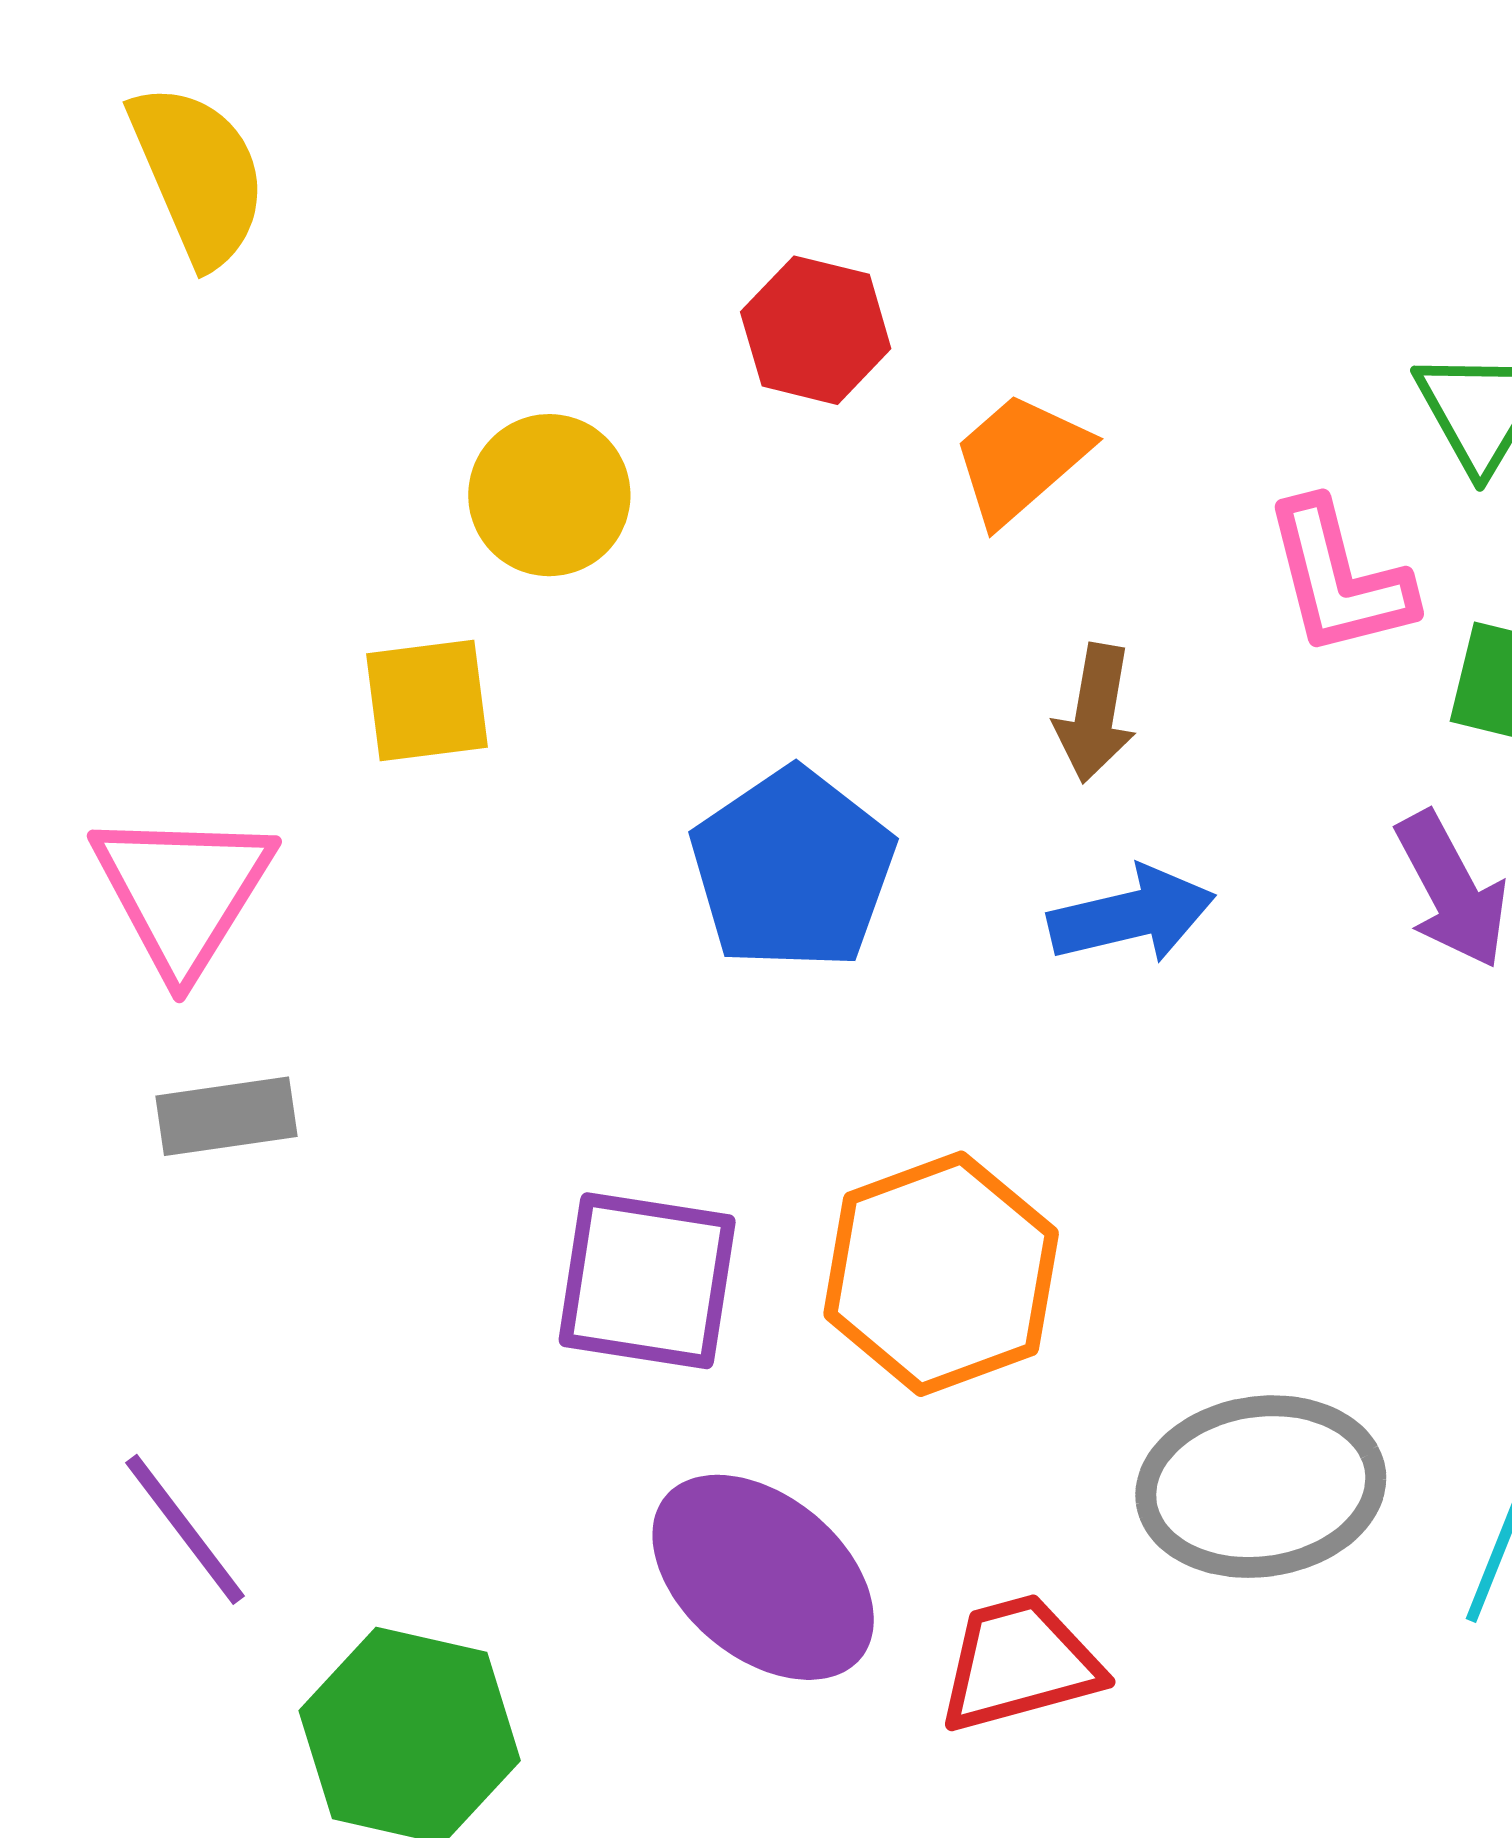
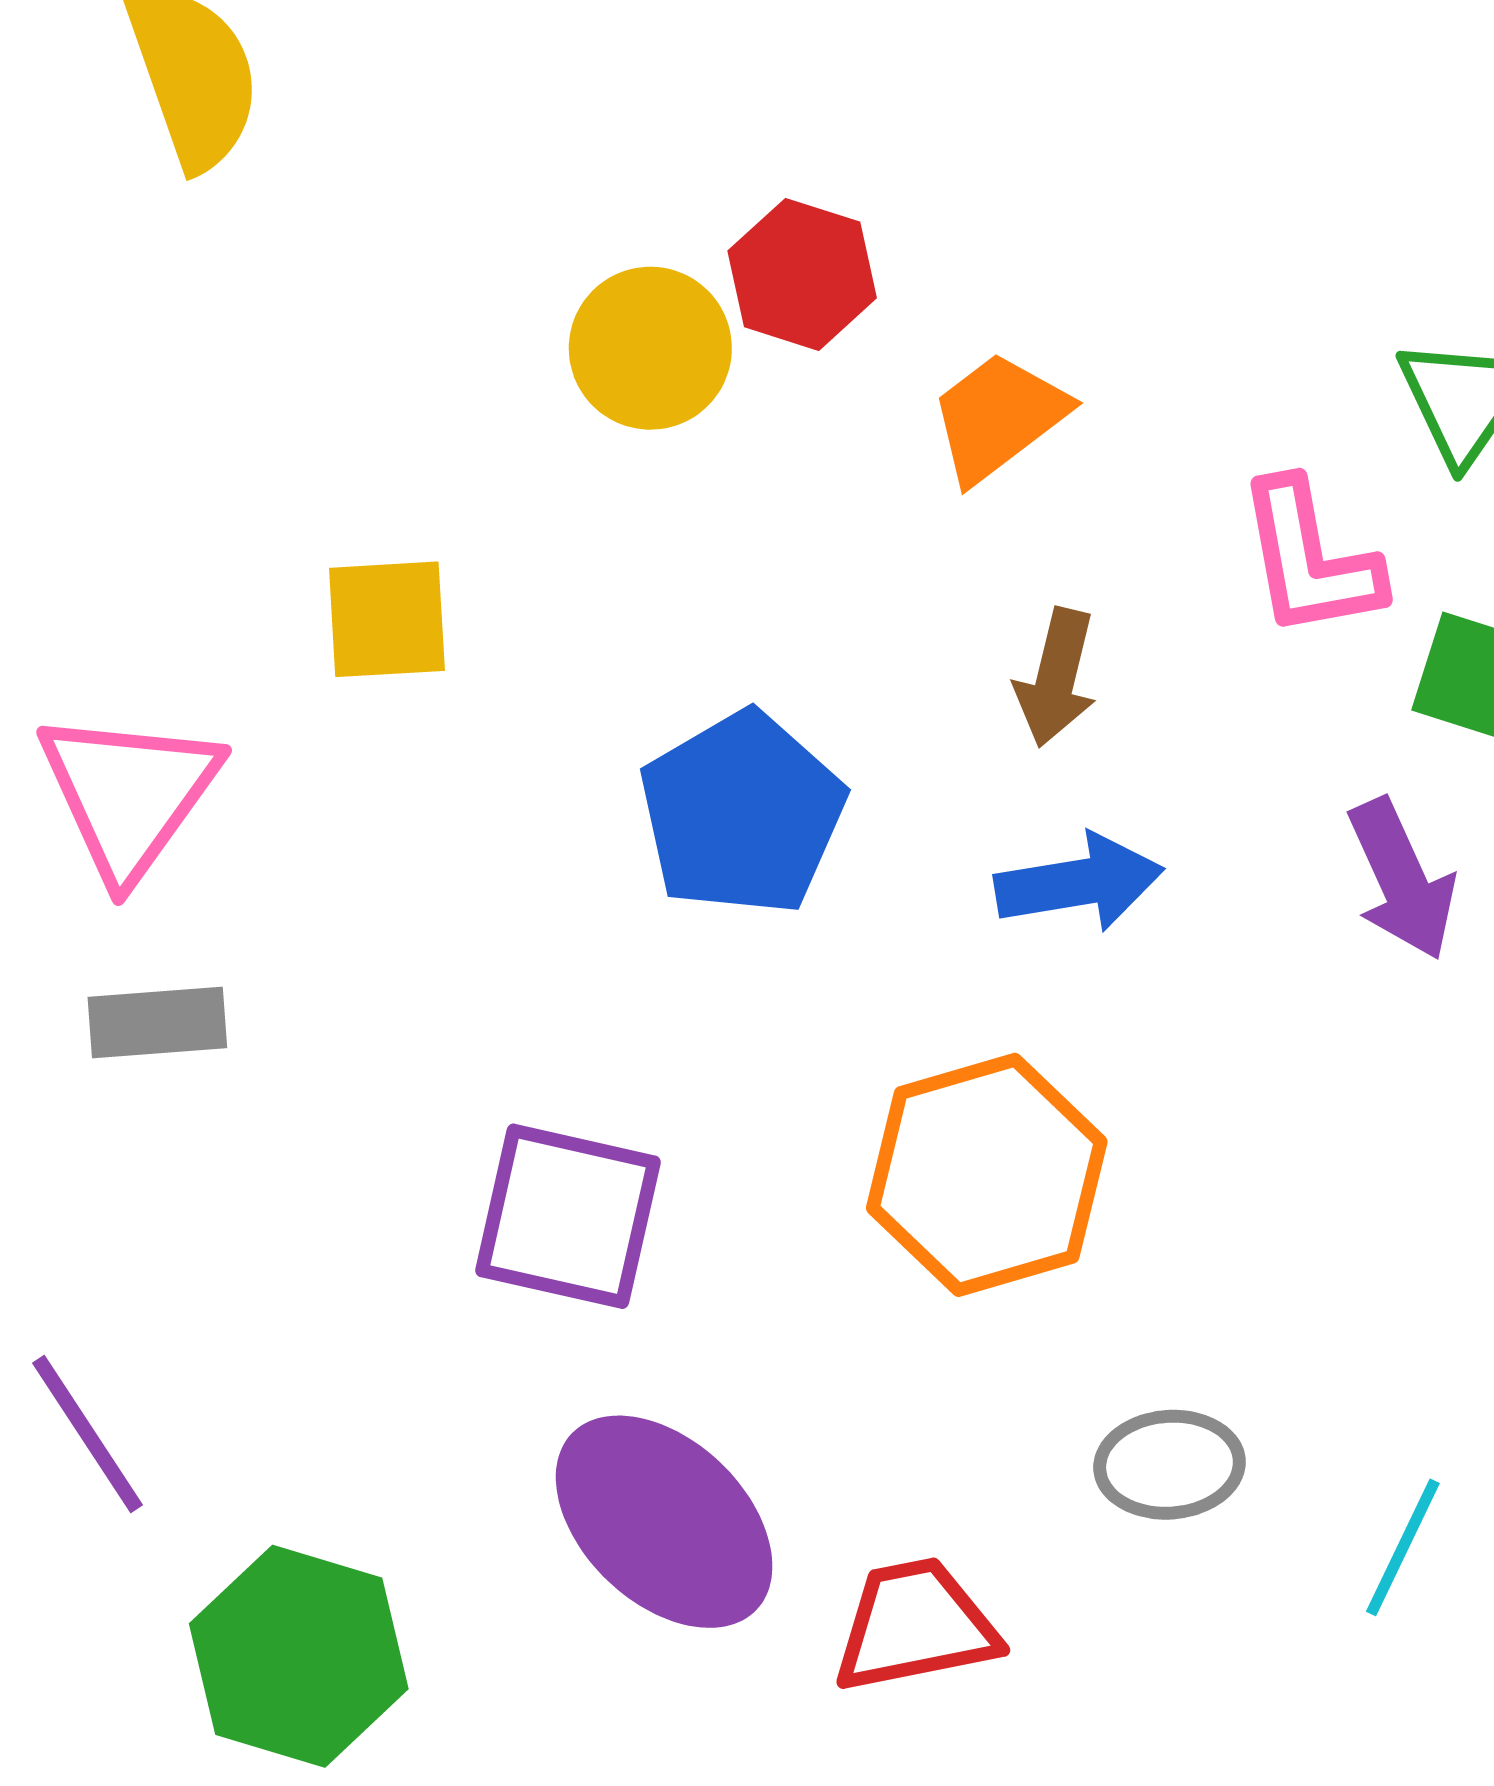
yellow circle: (549, 495) -> (650, 348), moved
orange hexagon: (941, 1274) -> (987, 1175), moved
gray ellipse: (1261, 1487) -> (1169, 1465), size x0.6

